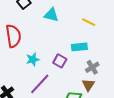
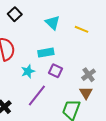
cyan triangle: (51, 15) -> (53, 23), moved, turned 35
cyan rectangle: (79, 47) -> (46, 53), moved

